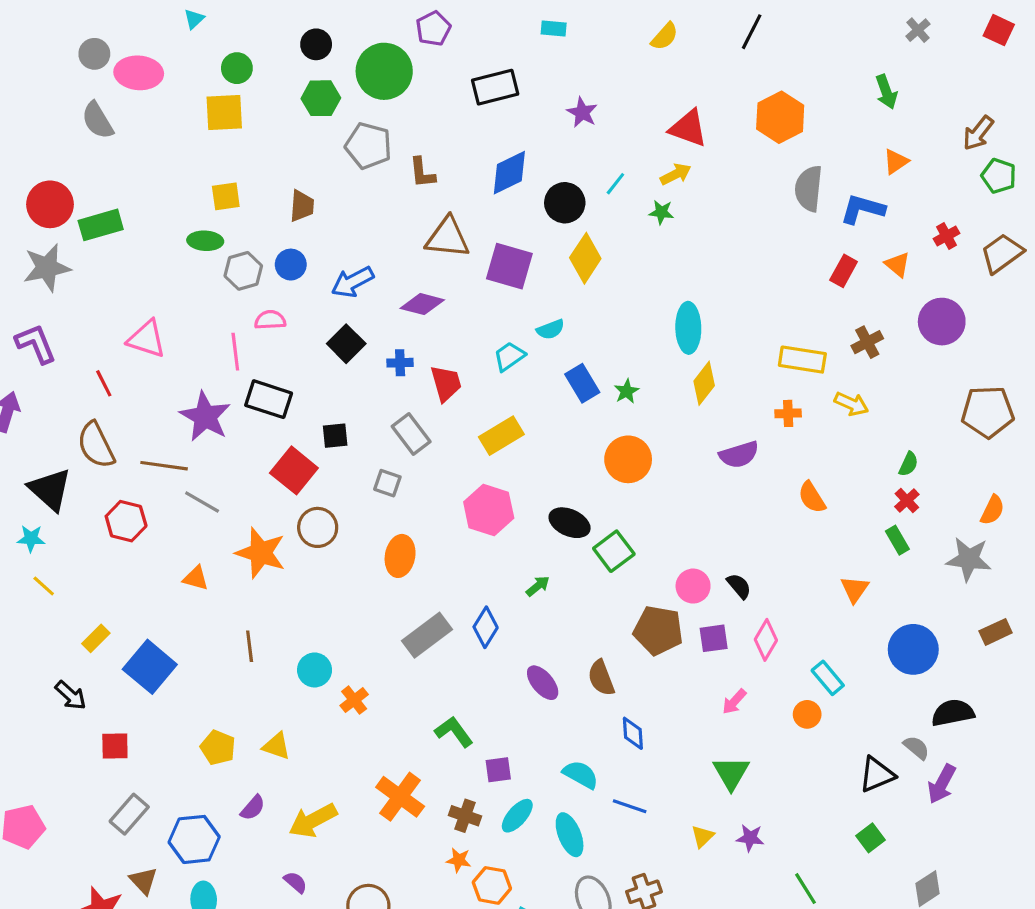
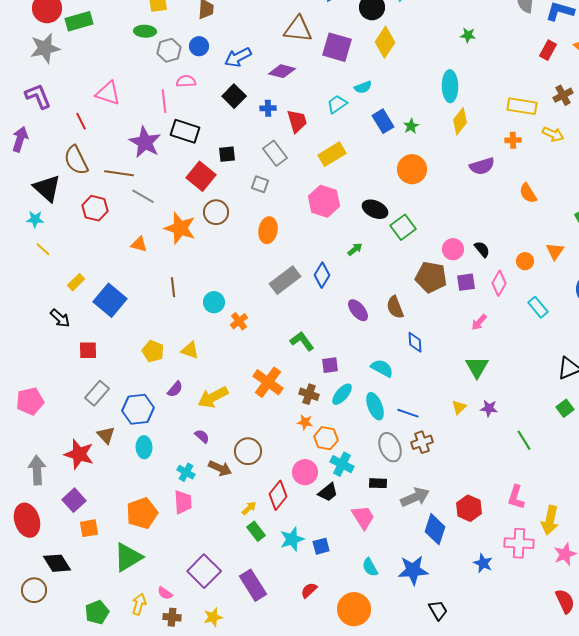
green star: (661, 212) -> (468, 35), moved
orange circle: (807, 714) -> (525, 261), moved
blue line: (630, 806) -> (408, 413), moved

